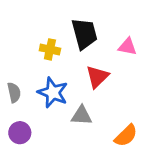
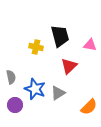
blue star: (53, 93) -> (35, 89), moved
gray triangle: (82, 115) -> (58, 93), turned -35

